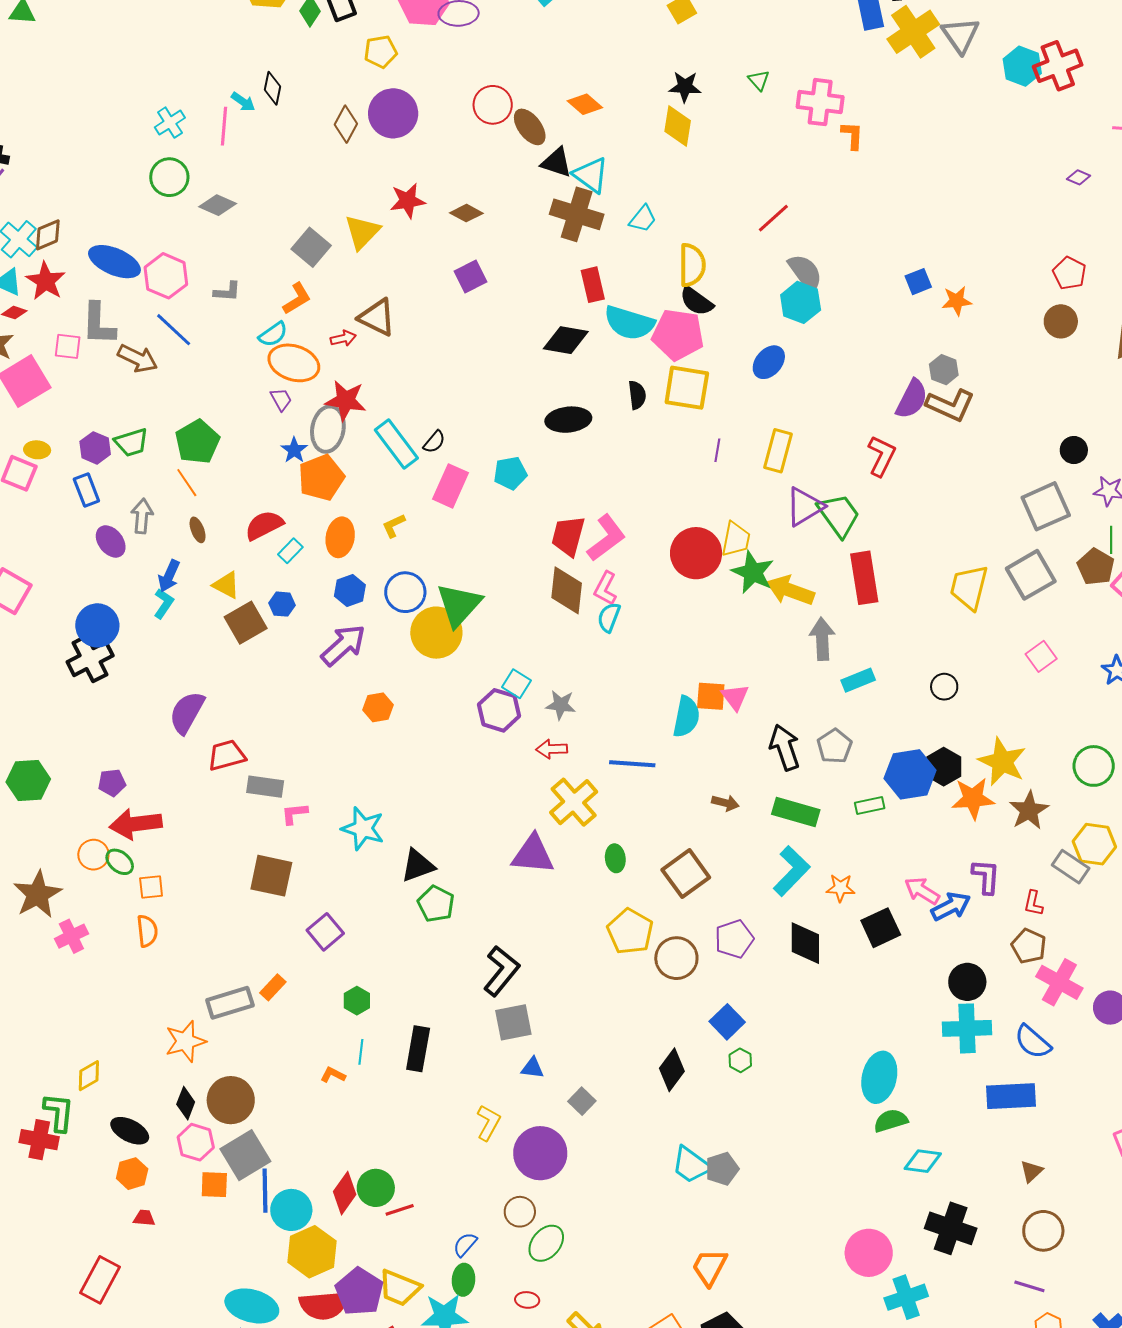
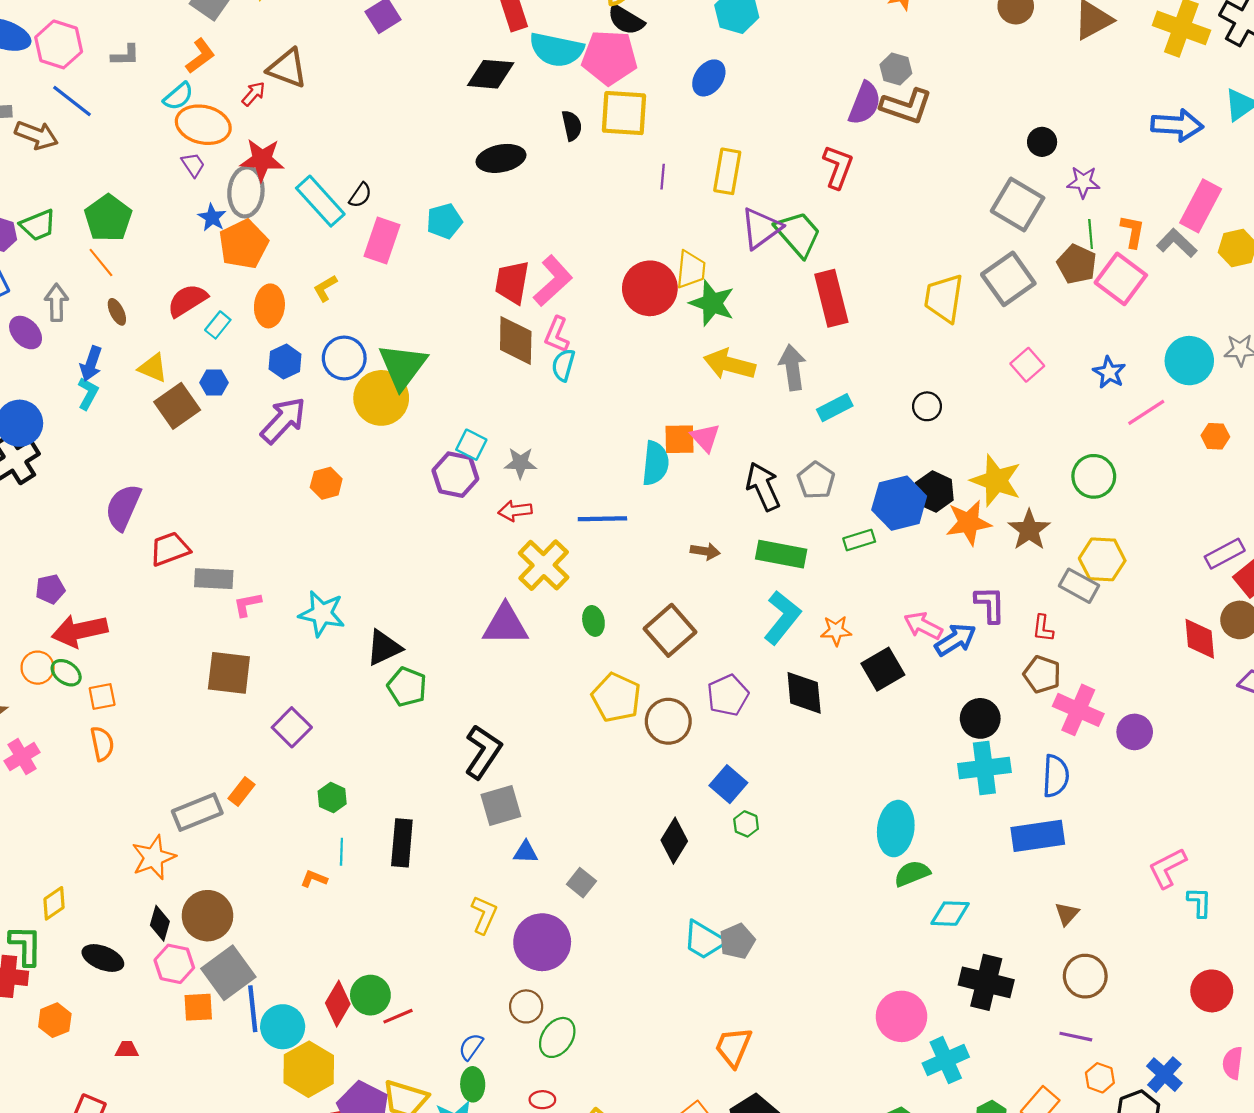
red arrow: (343, 338) -> (254, 94), turned -30
gray square: (1046, 506) -> (1018, 205), turned -30
yellow arrow: (790, 590) -> (729, 364), moved
blue semicircle: (1033, 1042) -> (1056, 776), turned -123
orange hexagon: (132, 1174) -> (55, 1020), moved

